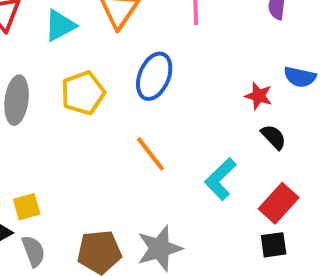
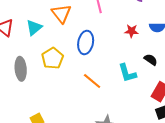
red star: (259, 96) -> (131, 31), moved
cyan L-shape: (221, 179) -> (127, 73), moved, turned -50

